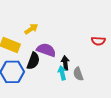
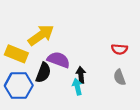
yellow arrow: (31, 29) -> (41, 35), size x1.6
gray semicircle: (78, 74) -> (119, 77), moved

